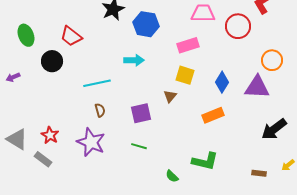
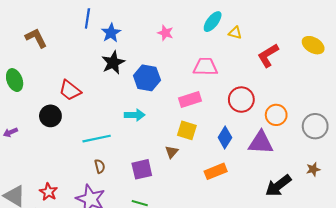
red circle: (238, 26) -> (241, 100), moved
green ellipse: (26, 35) -> (15, 80), moved

